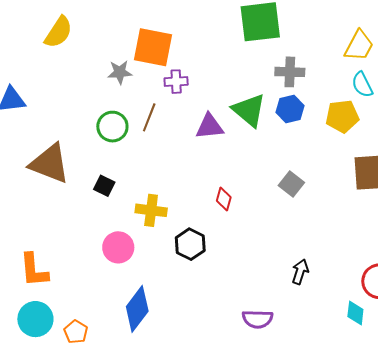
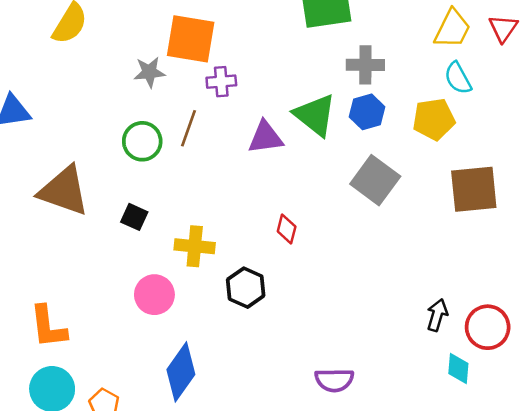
gray square: (291, 184) -> (375, 180), moved, size x1.5
black arrow: (300, 272) -> (437, 315), moved

